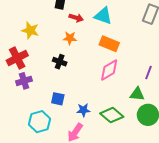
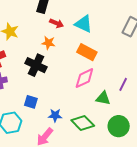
black cross: (60, 62) -> (36, 65), size x1.5
green triangle: (137, 94) -> (103, 98), moved

